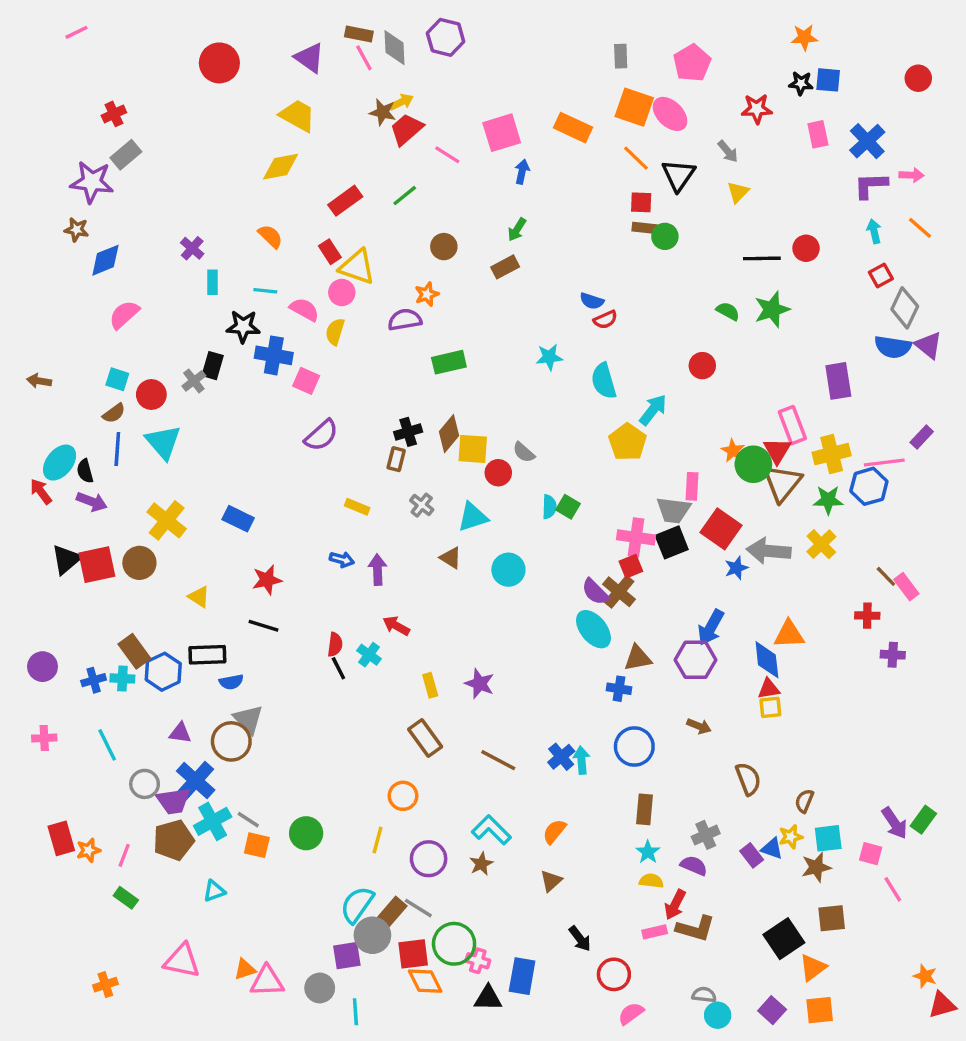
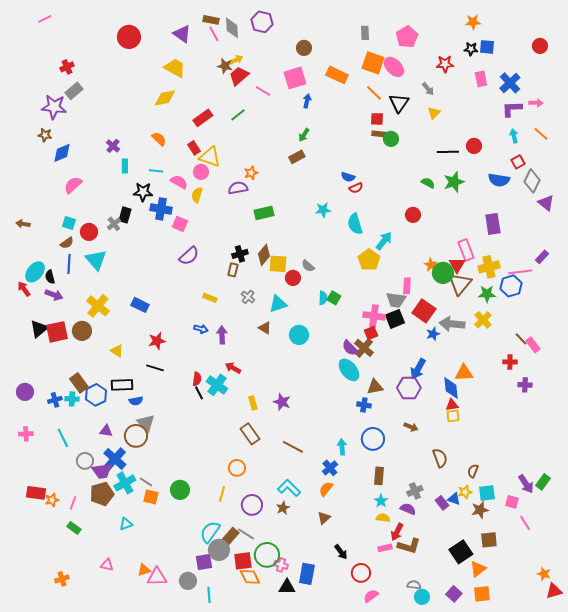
brown circle: (444, 247) -> (304, 48), moved
blue semicircle: (893, 347) -> (499, 180), moved
cyan cross: (369, 655) -> (217, 385), size x1.5
blue cross: (561, 757) -> (330, 468), moved
red rectangle: (61, 838) -> (36, 493), turned -66
pink triangle: (182, 961) -> (107, 565), size x0.6

